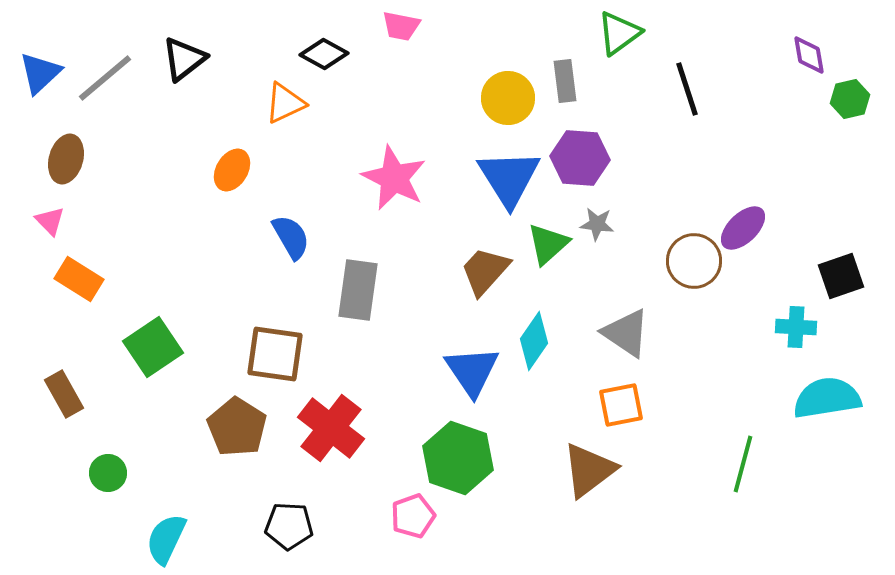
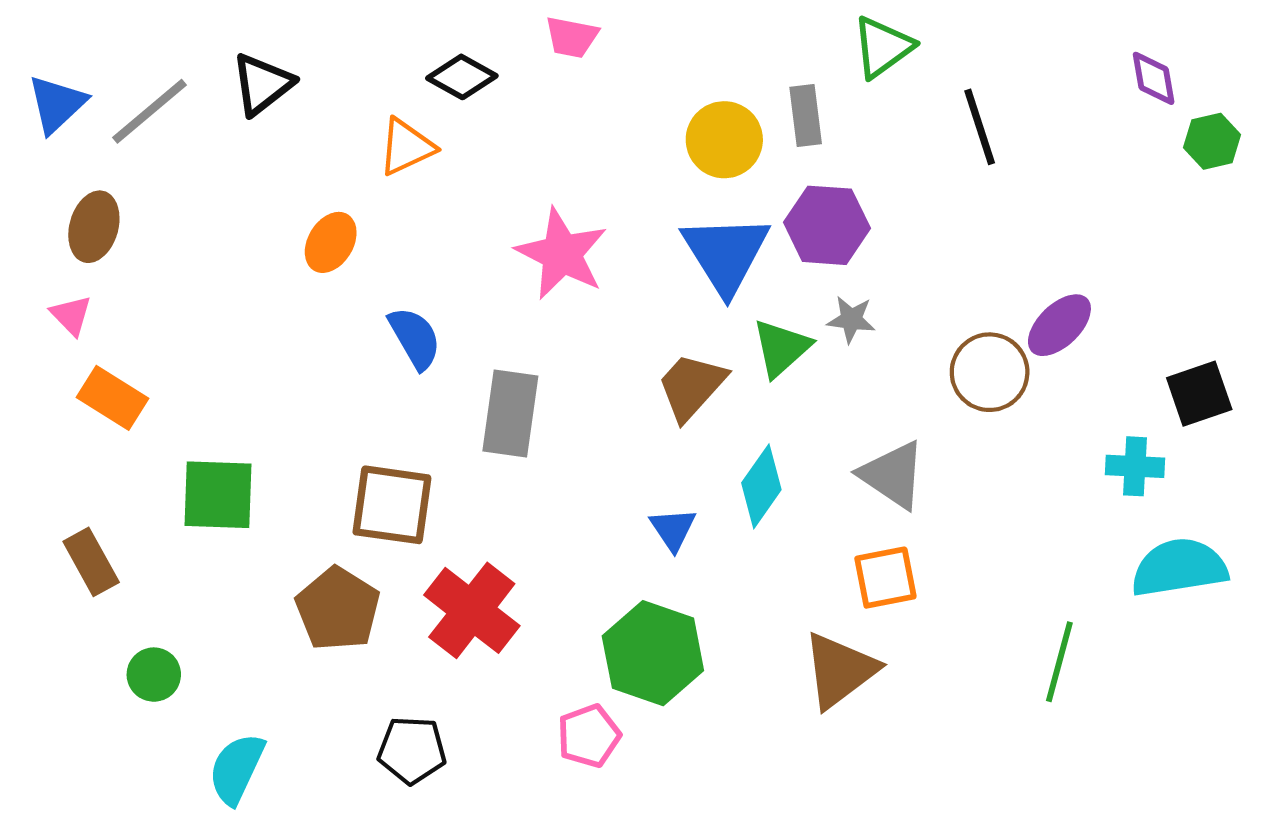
green square: (153, 347) -> (218, 495), turned 36
blue triangle: (472, 371) -> (673, 529), size x0.6

